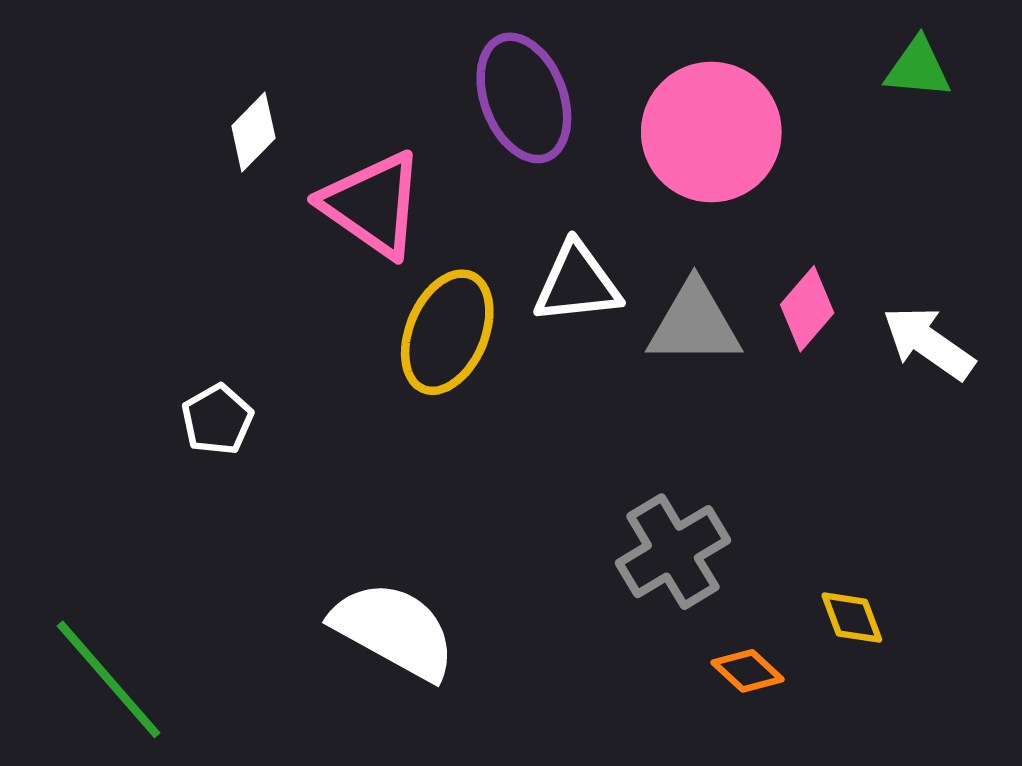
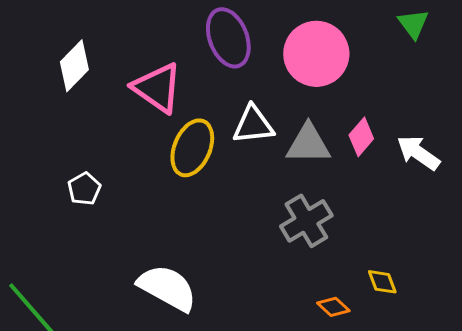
green triangle: (918, 68) -> (413, 24), turned 48
white diamond: (253, 132) -> (74, 66), moved, size x1.4
gray cross: (673, 552) -> (306, 221), moved

